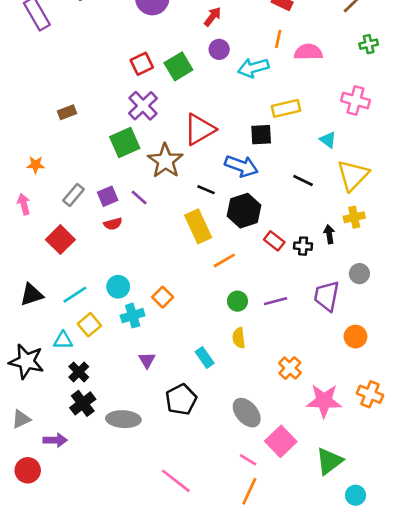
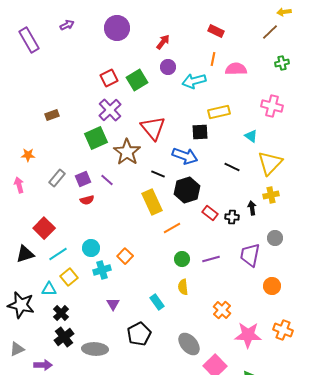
red triangle: (199, 129) -> (153, 128), turned -40
red square: (60, 240) -> (44, 228), moved

